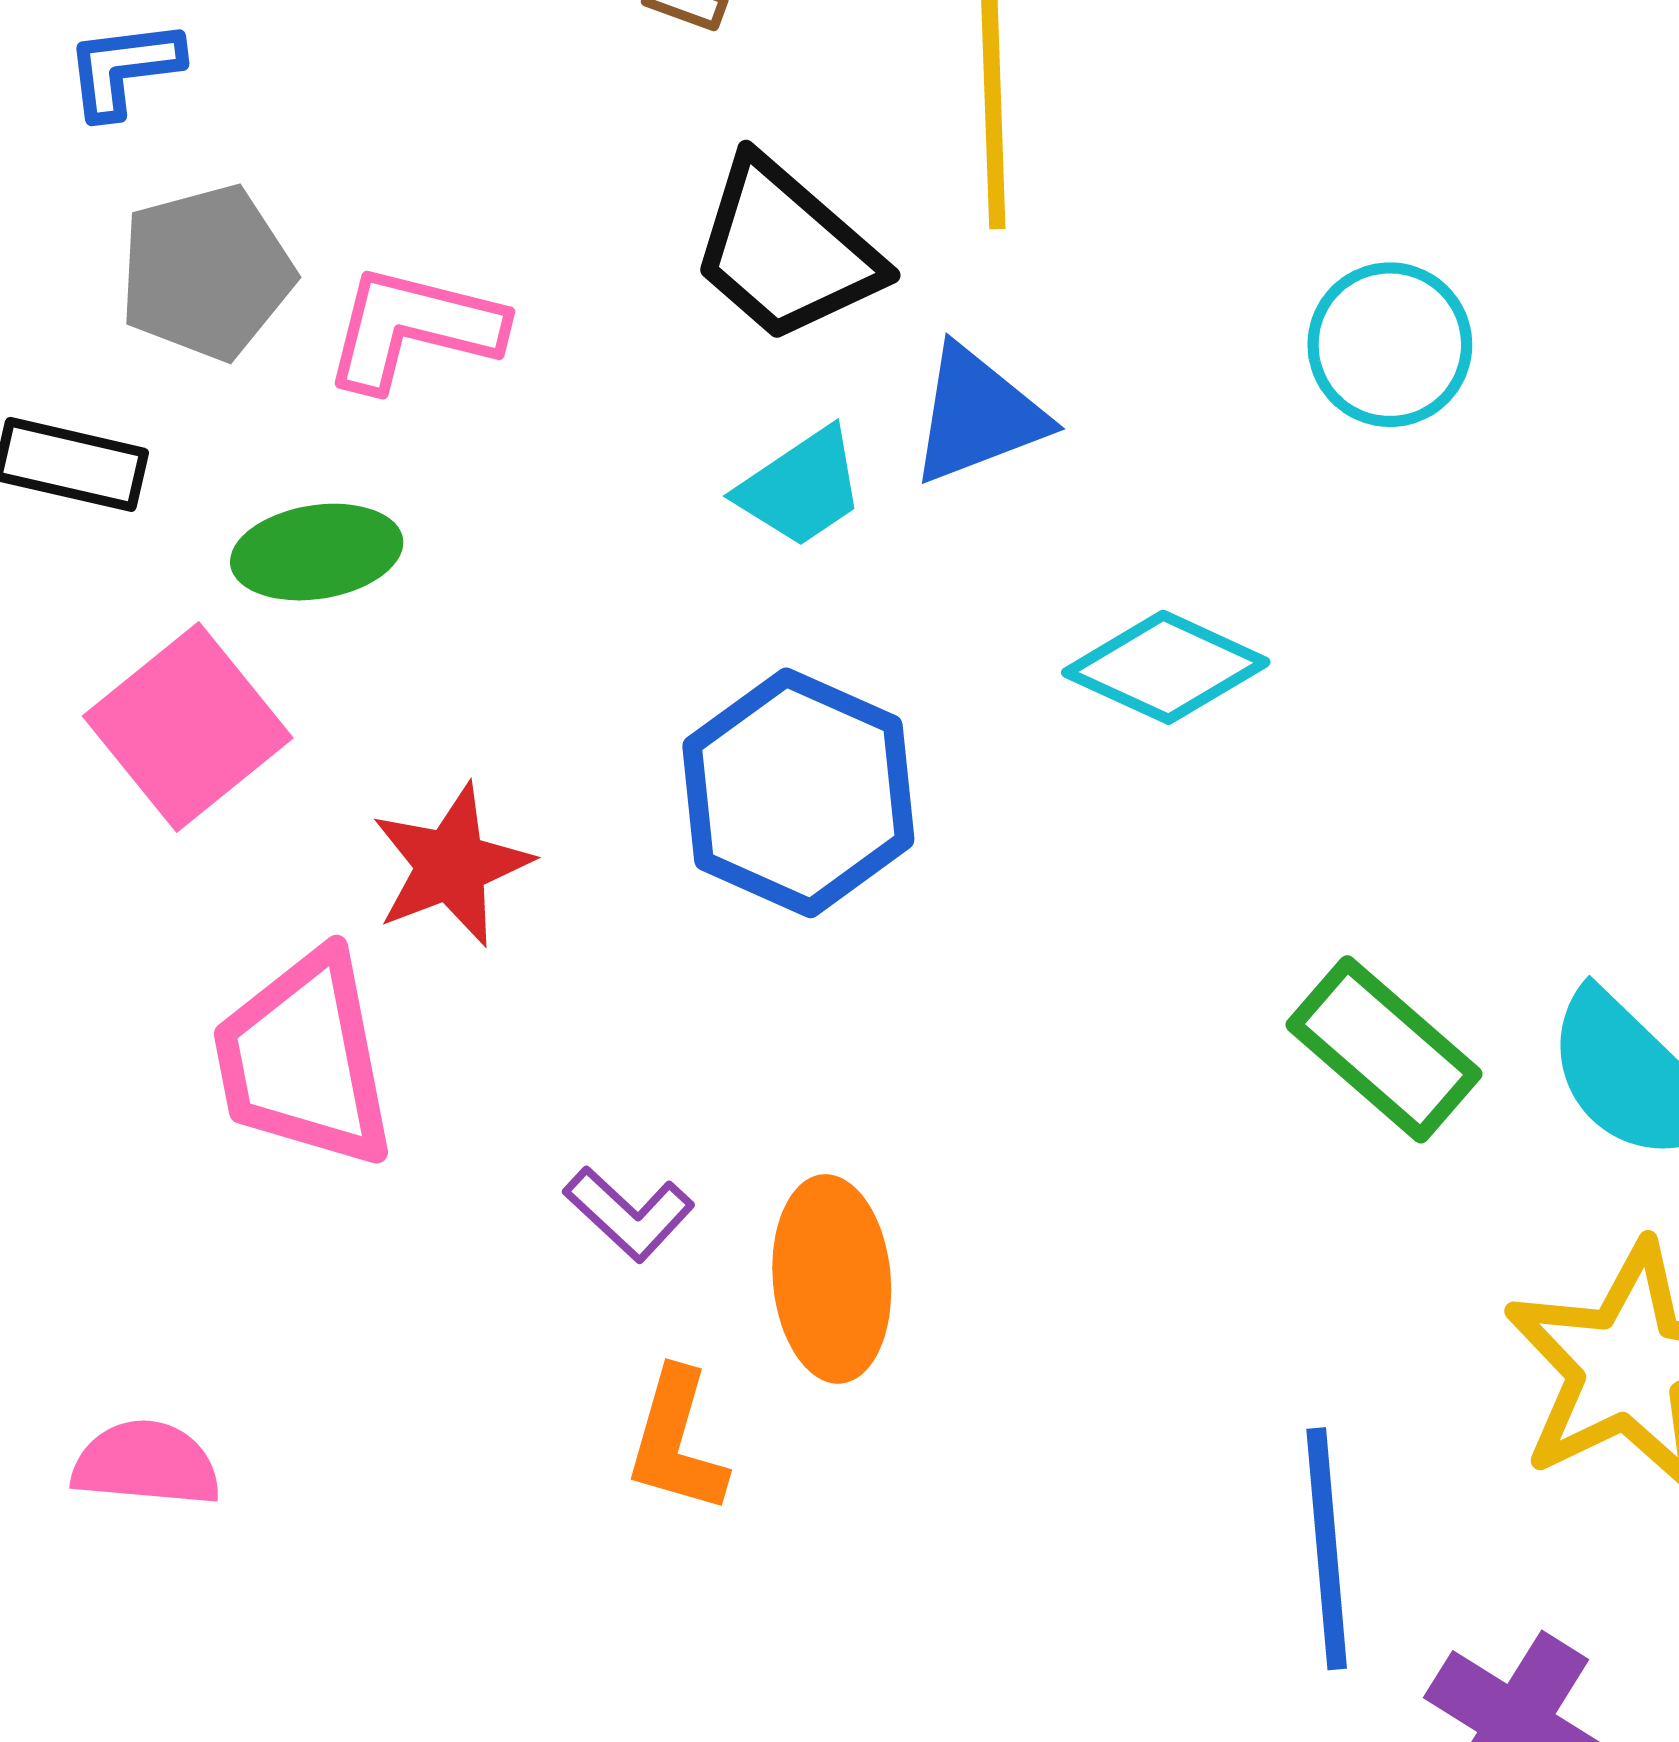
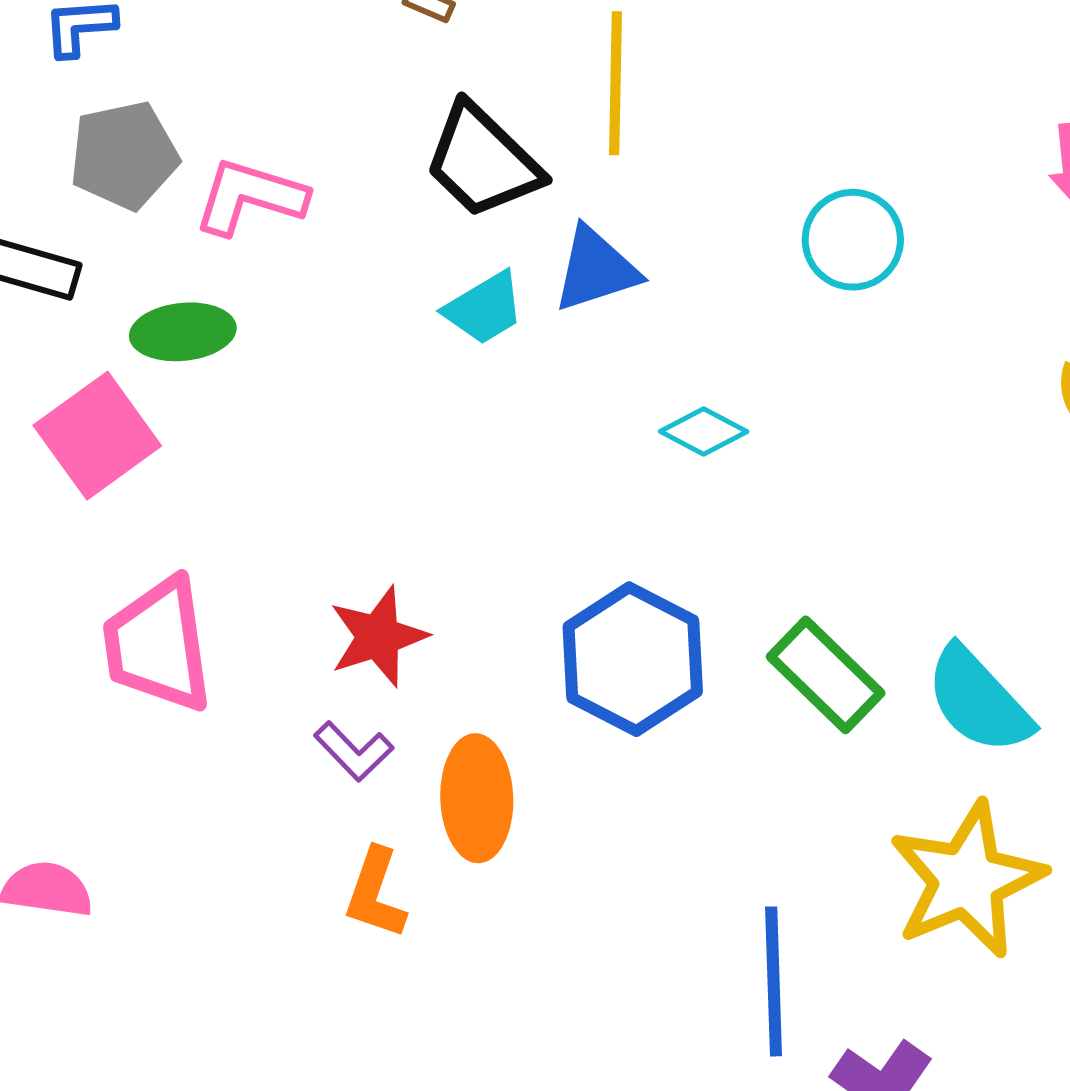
cyan diamond: (1166, 667) -> (704, 431), size x0.7
blue hexagon: (798, 793) -> (633, 659), moved
red star: (451, 865) -> (378, 637), moved

